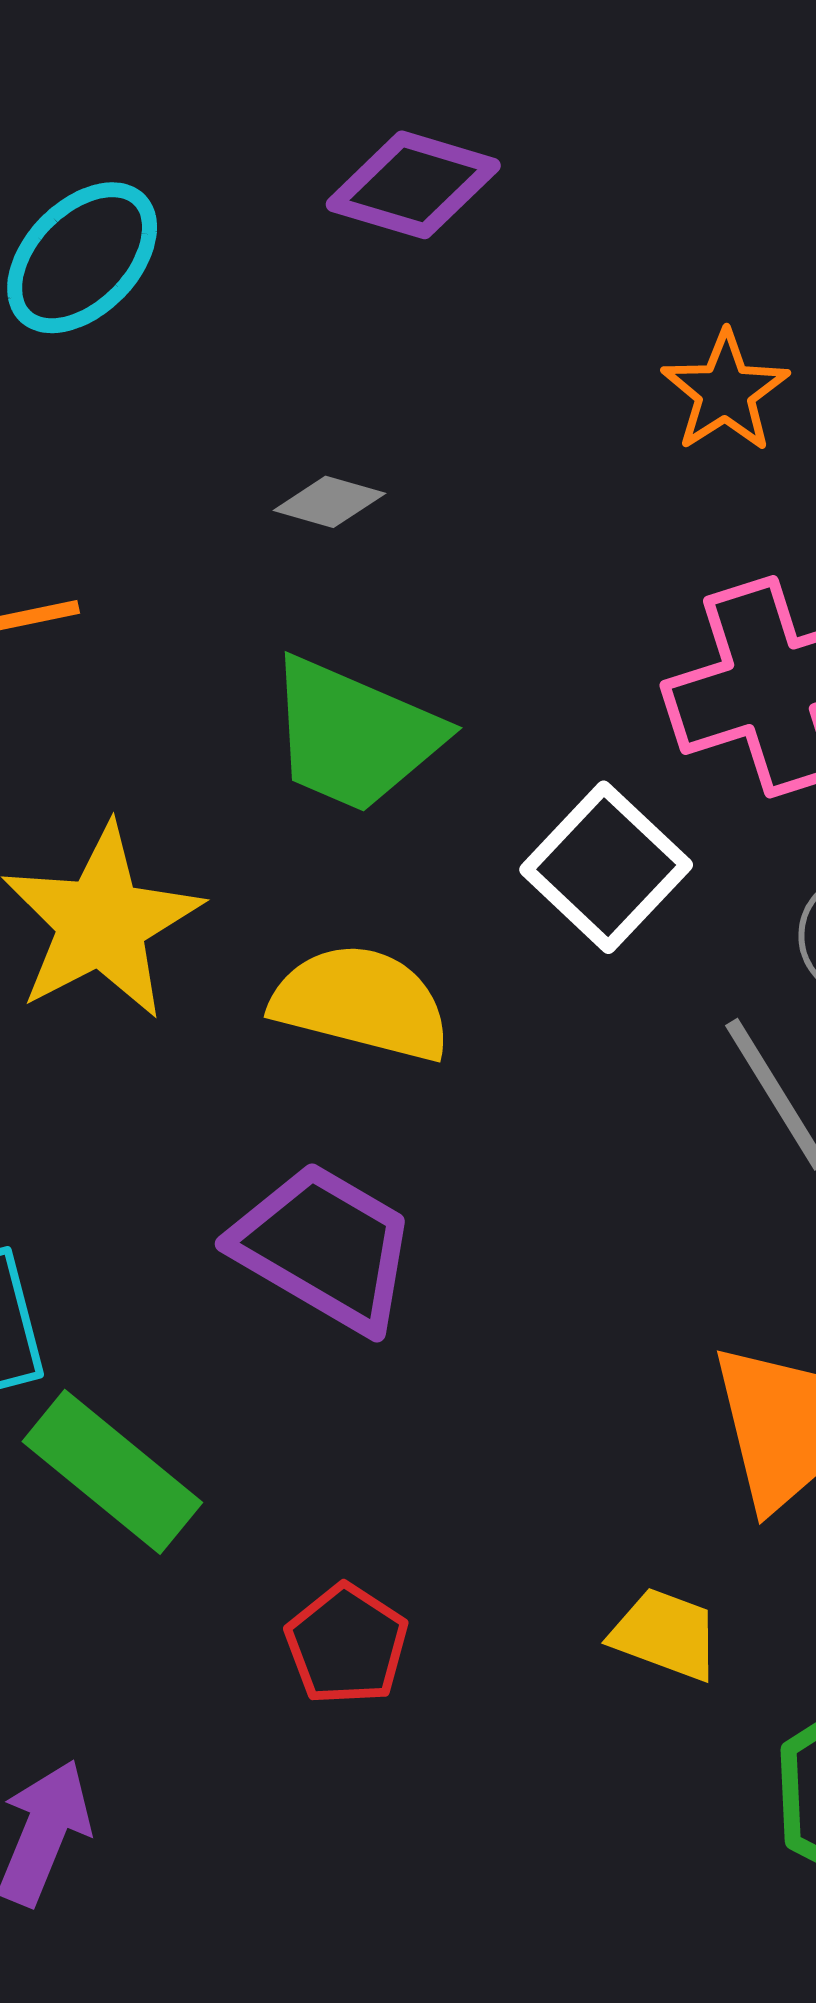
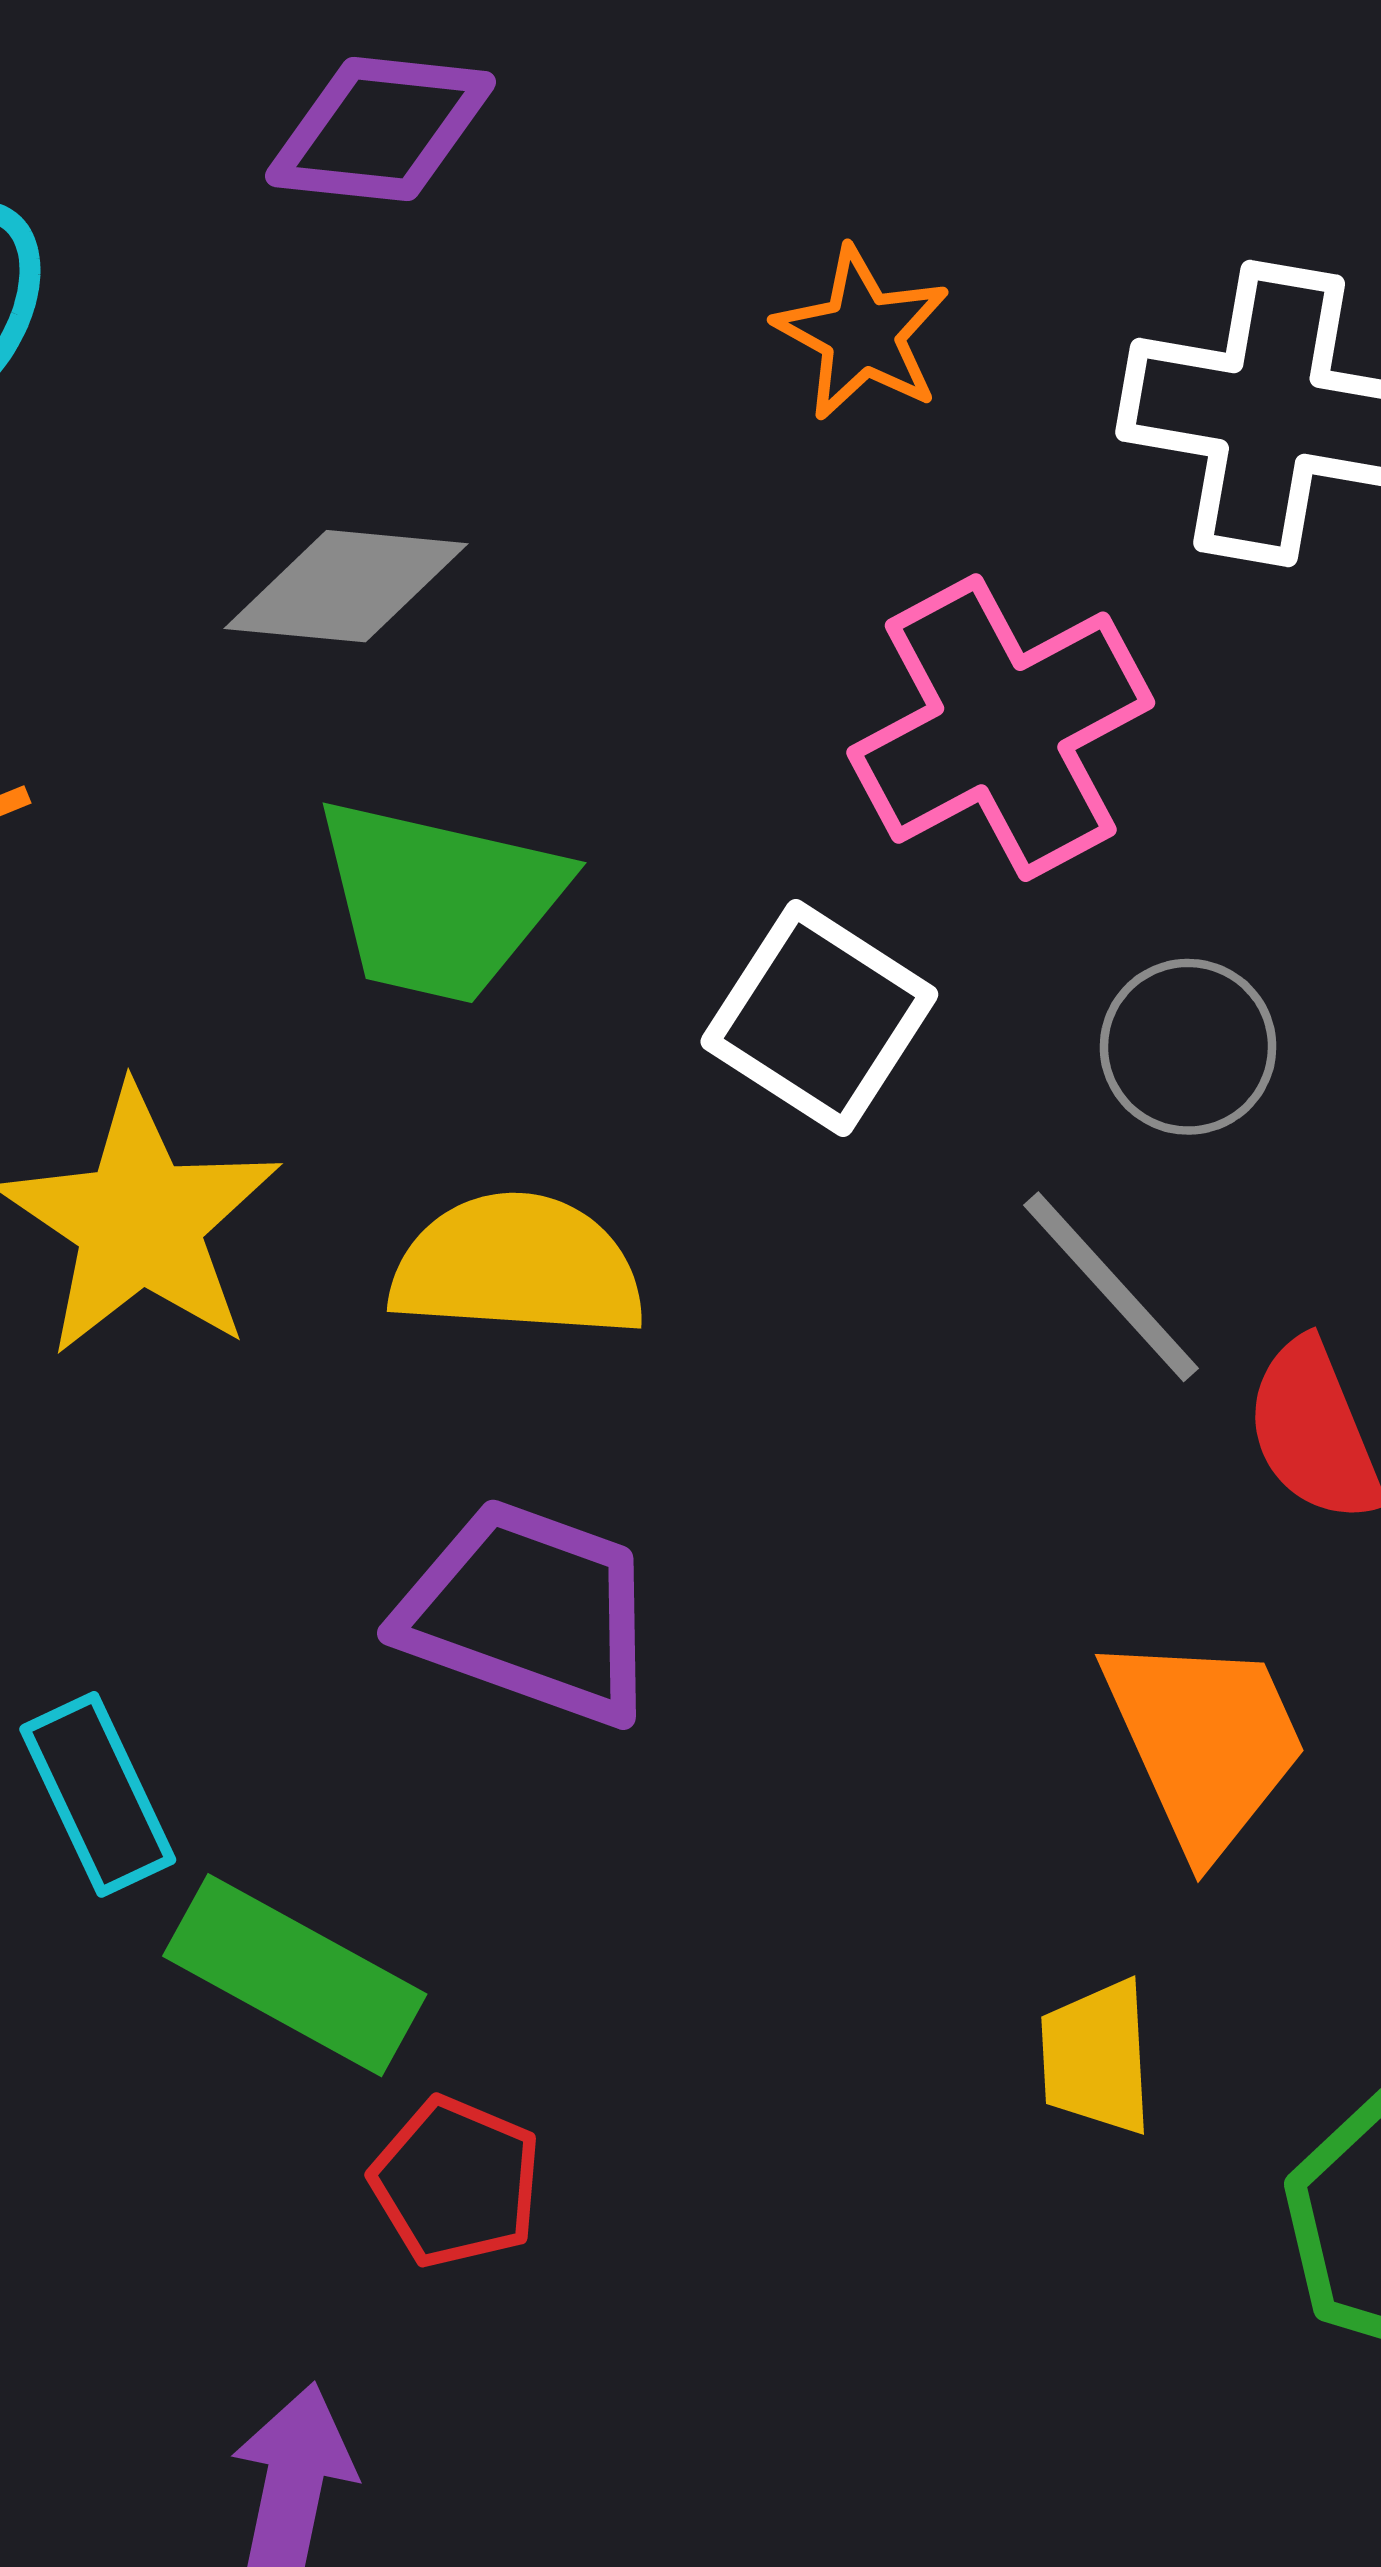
gray diamond: (329, 502) -> (346, 586), size x1.6
yellow trapezoid: (665, 1634) -> (1096, 2057), turned -103
red pentagon: (347, 1644) -> (456, 2182), moved

